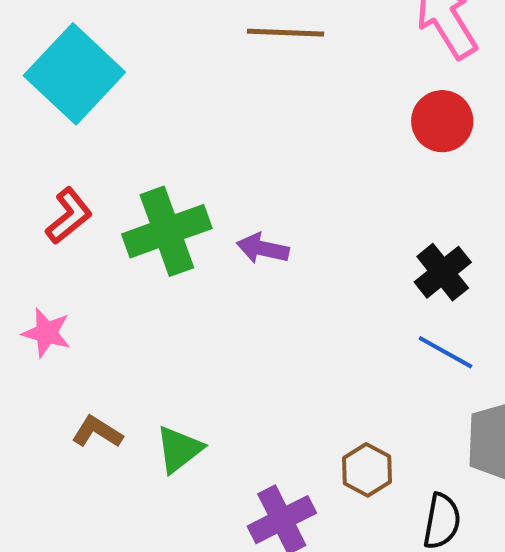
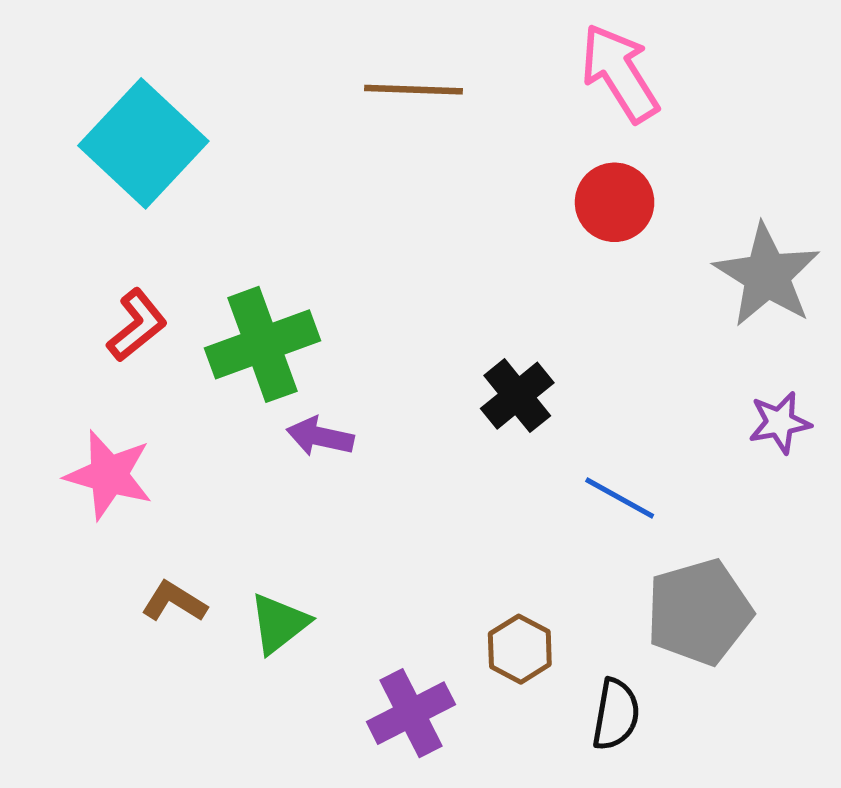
purple arrow: (263, 249) -> (320, 437), moved
black cross: (443, 272) -> (517, 396), moved
pink star: (46, 333) -> (109, 475), size x1.4

